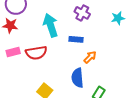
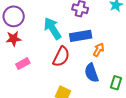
blue rectangle: (76, 39) -> (81, 36), size x1.5
red semicircle: (36, 53) -> (61, 57), moved, turned -40

